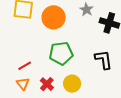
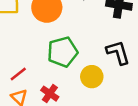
yellow circle: (72, 84) -> (92, 77), moved

